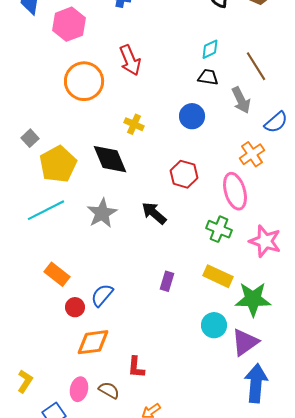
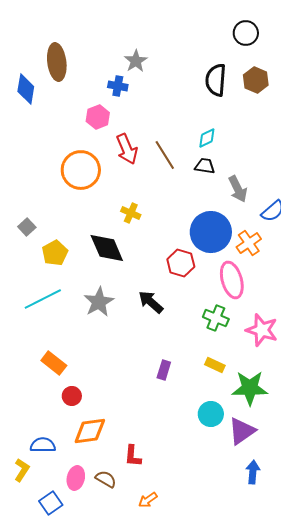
pink hexagon: (69, 24) -> (98, 117), moved, size x0.7
brown line: (256, 66) -> (165, 155), moved
blue circle: (192, 116) -> (211, 232), moved, size x1.6
yellow pentagon: (58, 164) -> (55, 253), size x0.7
yellow rectangle: (218, 276) -> (215, 365), size x0.7
blue semicircle: (102, 295) -> (43, 445), moved, turned 50
blue arrow: (256, 383) -> (253, 472), size x0.6

